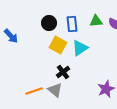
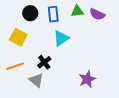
yellow square: (58, 45) -> (18, 37), moved
orange line: (34, 91) -> (15, 66), moved

